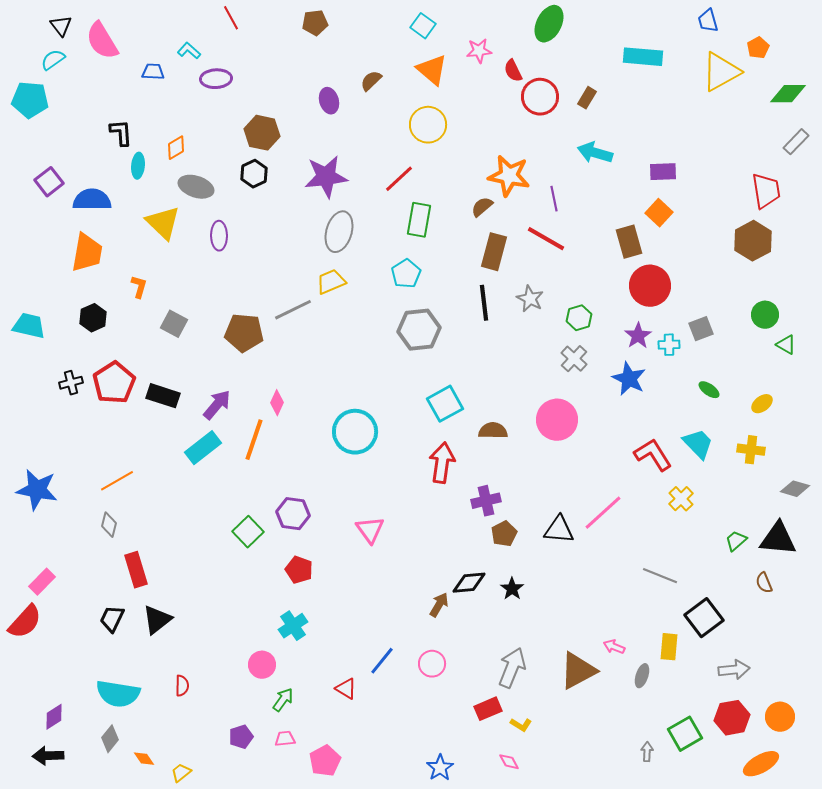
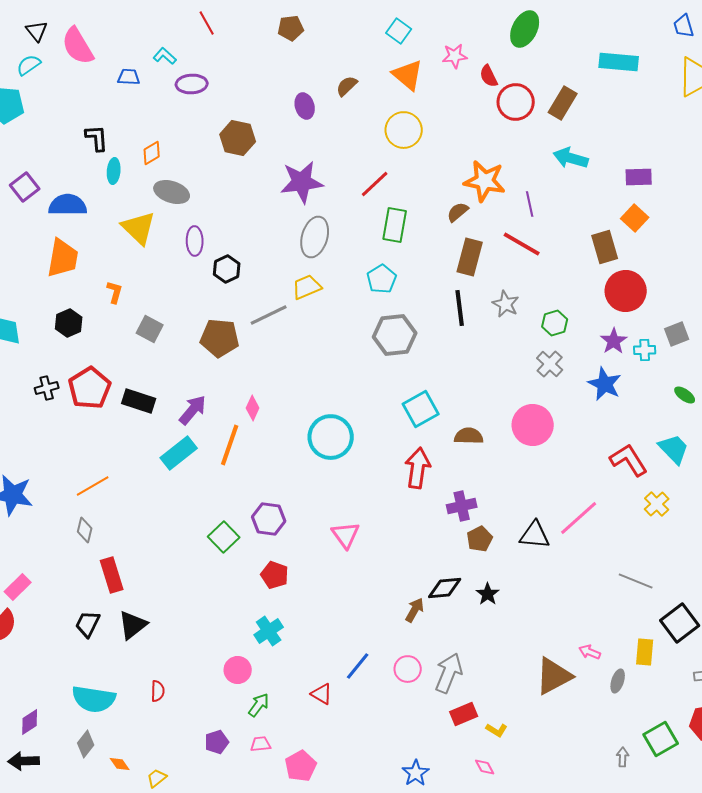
brown rectangle: (587, 98) -> (563, 103), size x1.5
black hexagon: (254, 174) -> (227, 269), moved
gray arrow: (512, 668) -> (449, 673), moved

